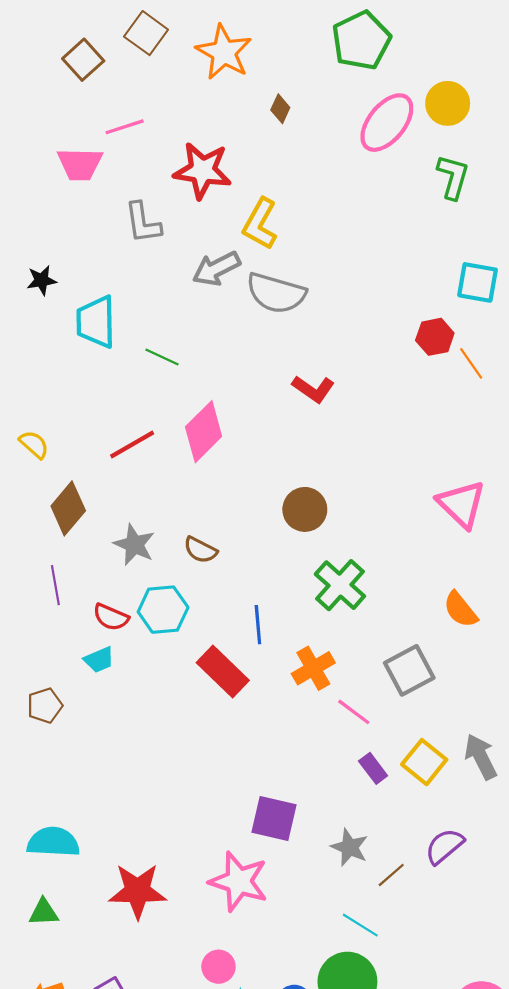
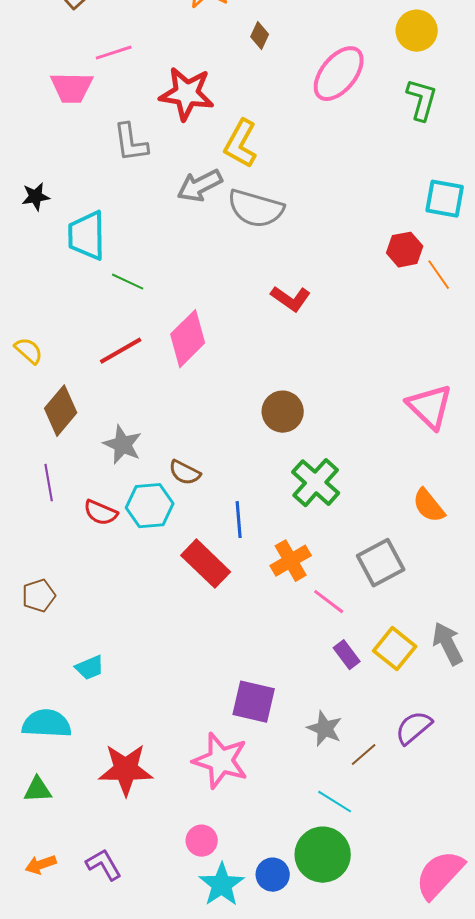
pink ellipse: (387, 123) -> (339, 74), moved
green line: (162, 357) -> (128, 282), moved
brown semicircle: (200, 550) -> (185, 473), moved
cyan trapezoid: (99, 660) -> (90, 668), moved

